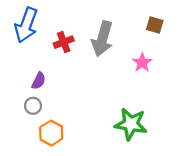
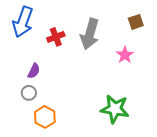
brown square: (155, 25) -> (136, 22), turned -35

